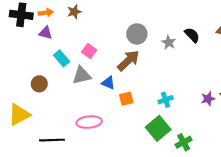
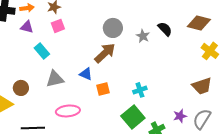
pink square: (89, 51) -> (58, 26), moved, turned 32
gray triangle: (82, 75) -> (55, 79), moved
brown circle: (39, 84) -> (21, 88), moved
purple star: (208, 99) -> (180, 116), moved

